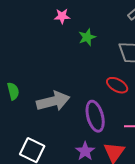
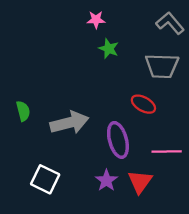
pink star: (62, 16) -> (96, 20), moved
green star: (87, 37) -> (109, 49), turned -30

